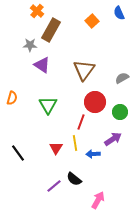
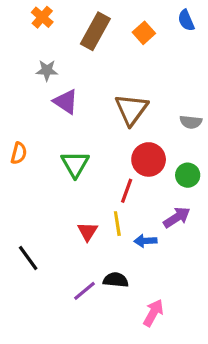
orange cross: (37, 11) -> (42, 17), moved
brown rectangle: (51, 30) -> (95, 31), moved
gray semicircle: (122, 78) -> (191, 122), turned -144
black line: (18, 153) -> (28, 258), moved
black semicircle: (74, 179) -> (116, 280), turned 147

